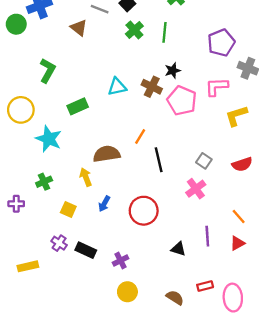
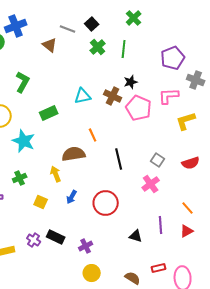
orange line: (140, 137) -> (93, 135), moved, turned -56
purple cross: (59, 243) -> (34, 240), moved

